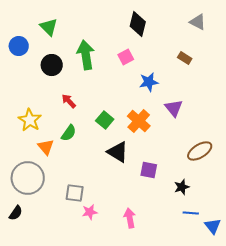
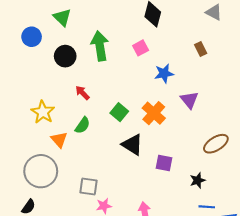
brown rectangle: (185, 58) -> (201, 49), turned 32

